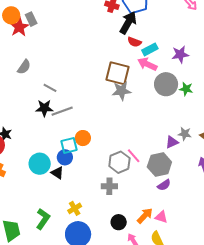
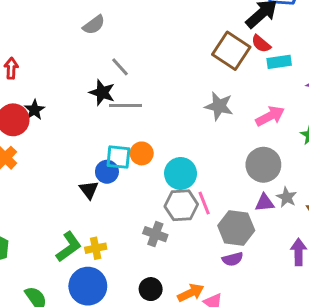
pink arrow: (147, 64) -> (270, 116), moved, turned 108
brown square: (117, 73) -> (231, 51), moved
gray circle: (166, 84) -> (263, 165), moved
cyan circle: (40, 164) -> (181, 173), moved
green L-shape: (43, 219) -> (69, 247), moved

